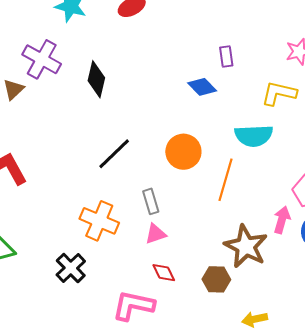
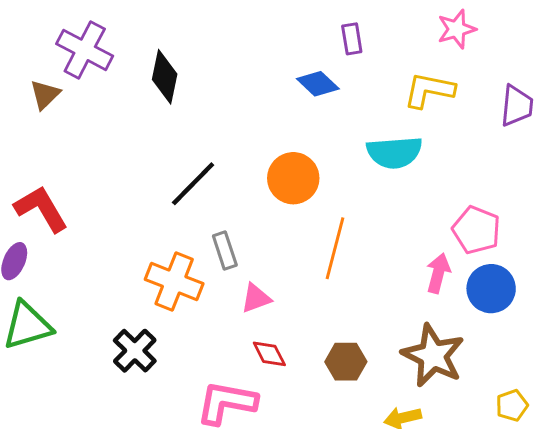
orange line: (226, 180) -> (335, 248), moved
gray rectangle: (151, 201) -> (225, 250), moved
brown star: (246, 246) -> (433, 356), moved

